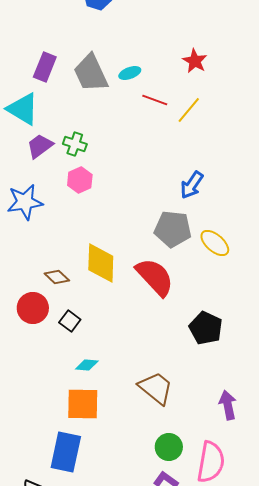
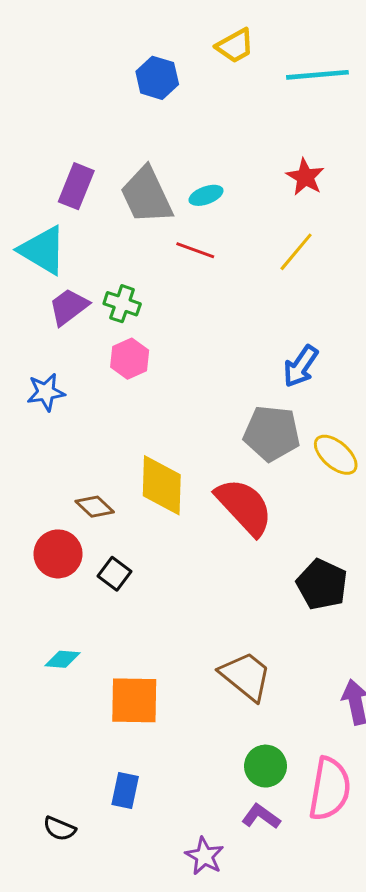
red line: (155, 100) -> (195, 250), moved
blue star: (25, 202) -> (46, 392), size x0.7
cyan diamond: (87, 365) -> (63, 659), moved
blue rectangle: (66, 452) -> (125, 790), moved, size x0.6

